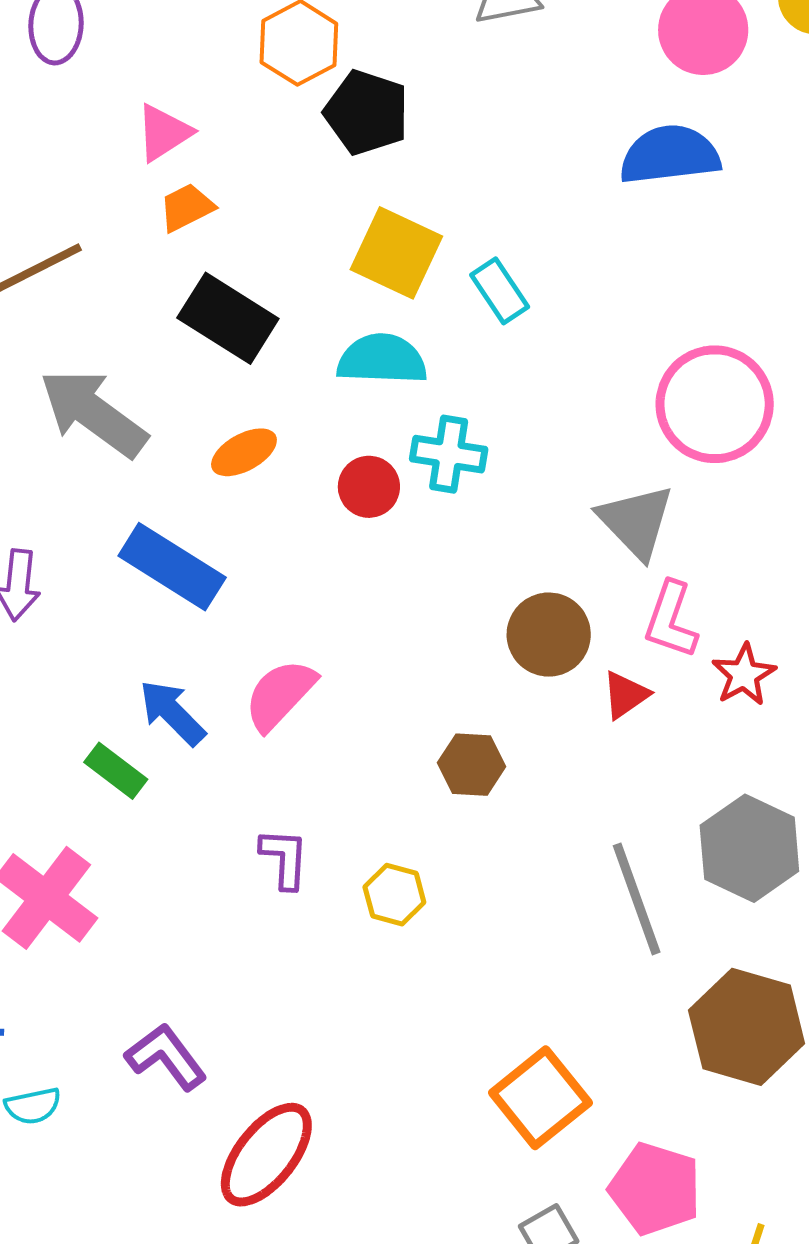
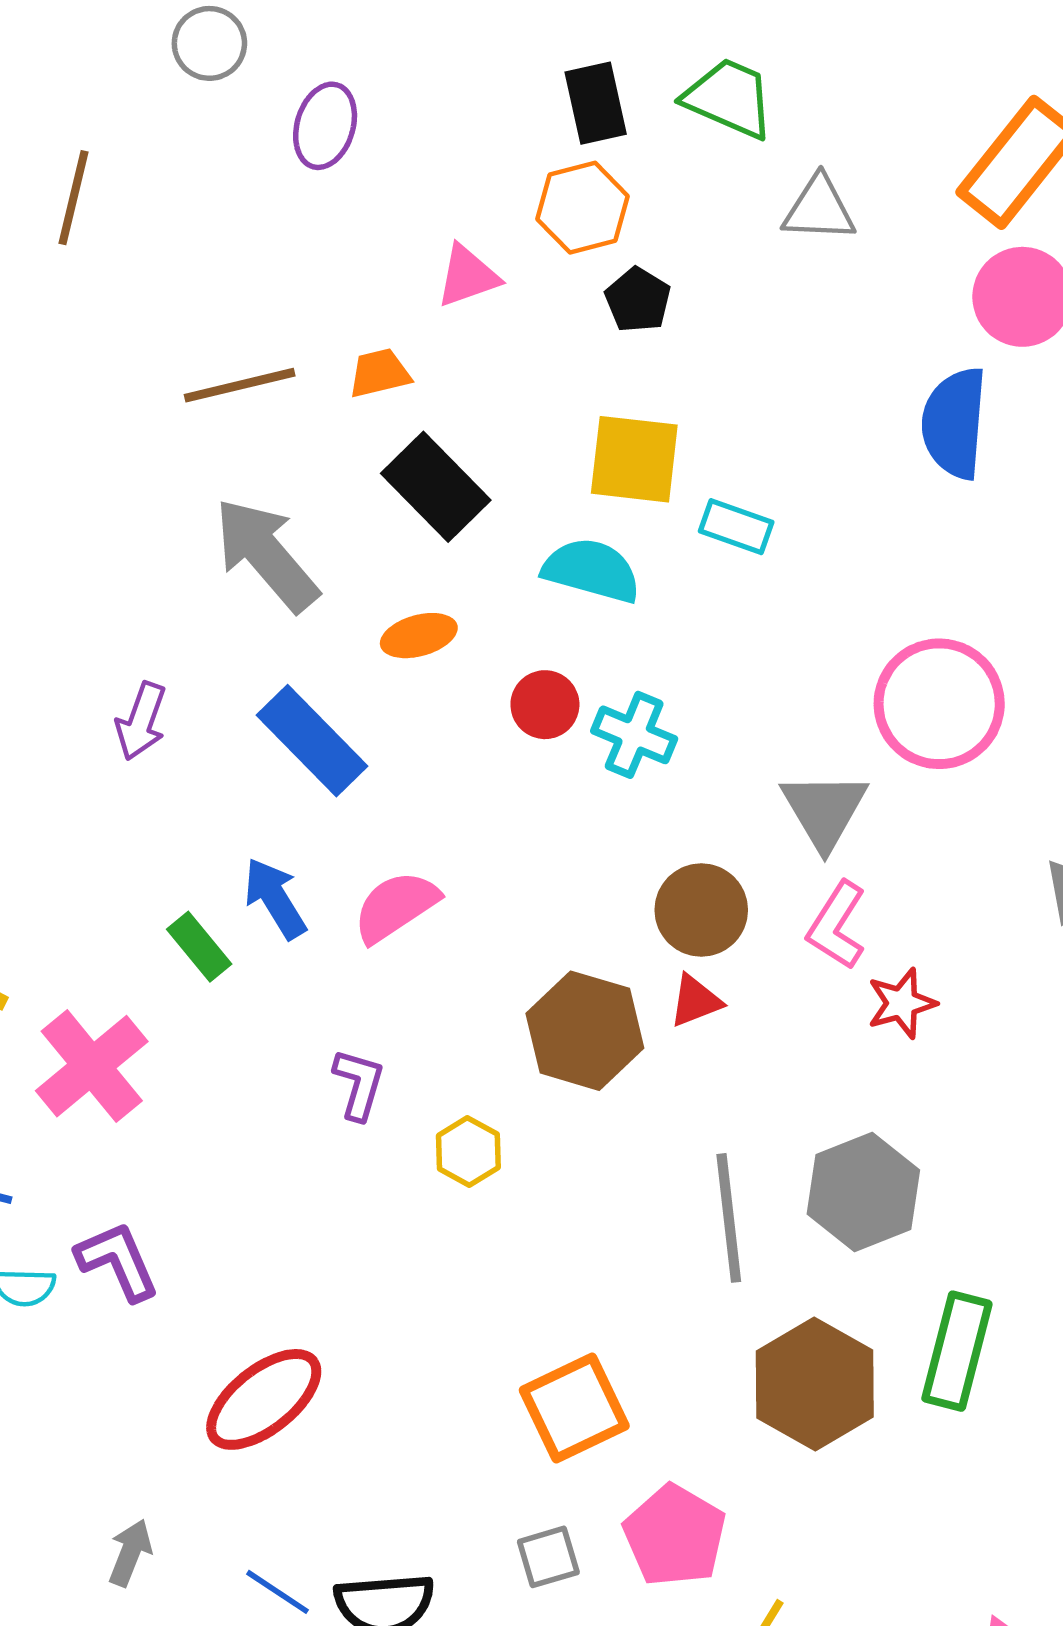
black pentagon: (367, 112) -> (638, 300), size x0.7
pink triangle: (164, 133) -> (468, 276), moved
blue semicircle: (670, 155) -> (954, 423), turned -92
orange trapezoid: (187, 207) -> (380, 373), moved
yellow square: (396, 253) -> (634, 459), turned -32
cyan rectangle: (500, 291) -> (736, 527), turned -50
cyan cross: (449, 454) -> (634, 735), moved
red triangle: (625, 695) -> (695, 1001), moved
brown hexagon: (472, 765) -> (585, 1031), size x1.6
purple L-shape: (166, 1057) -> (118, 1261), moved

